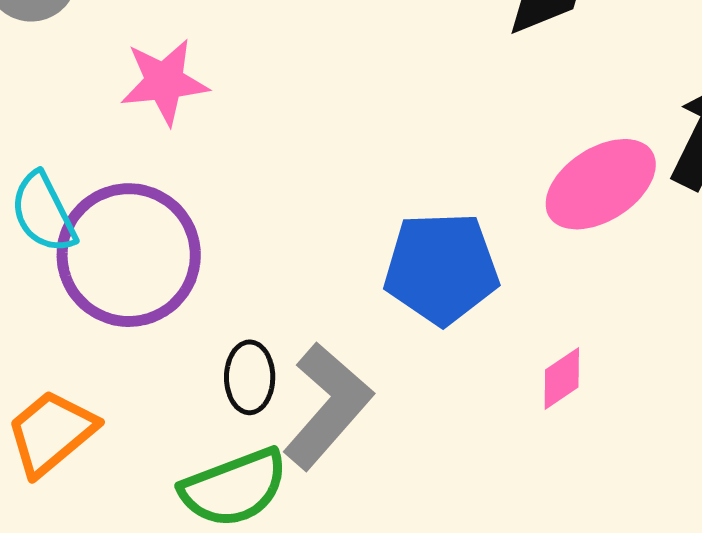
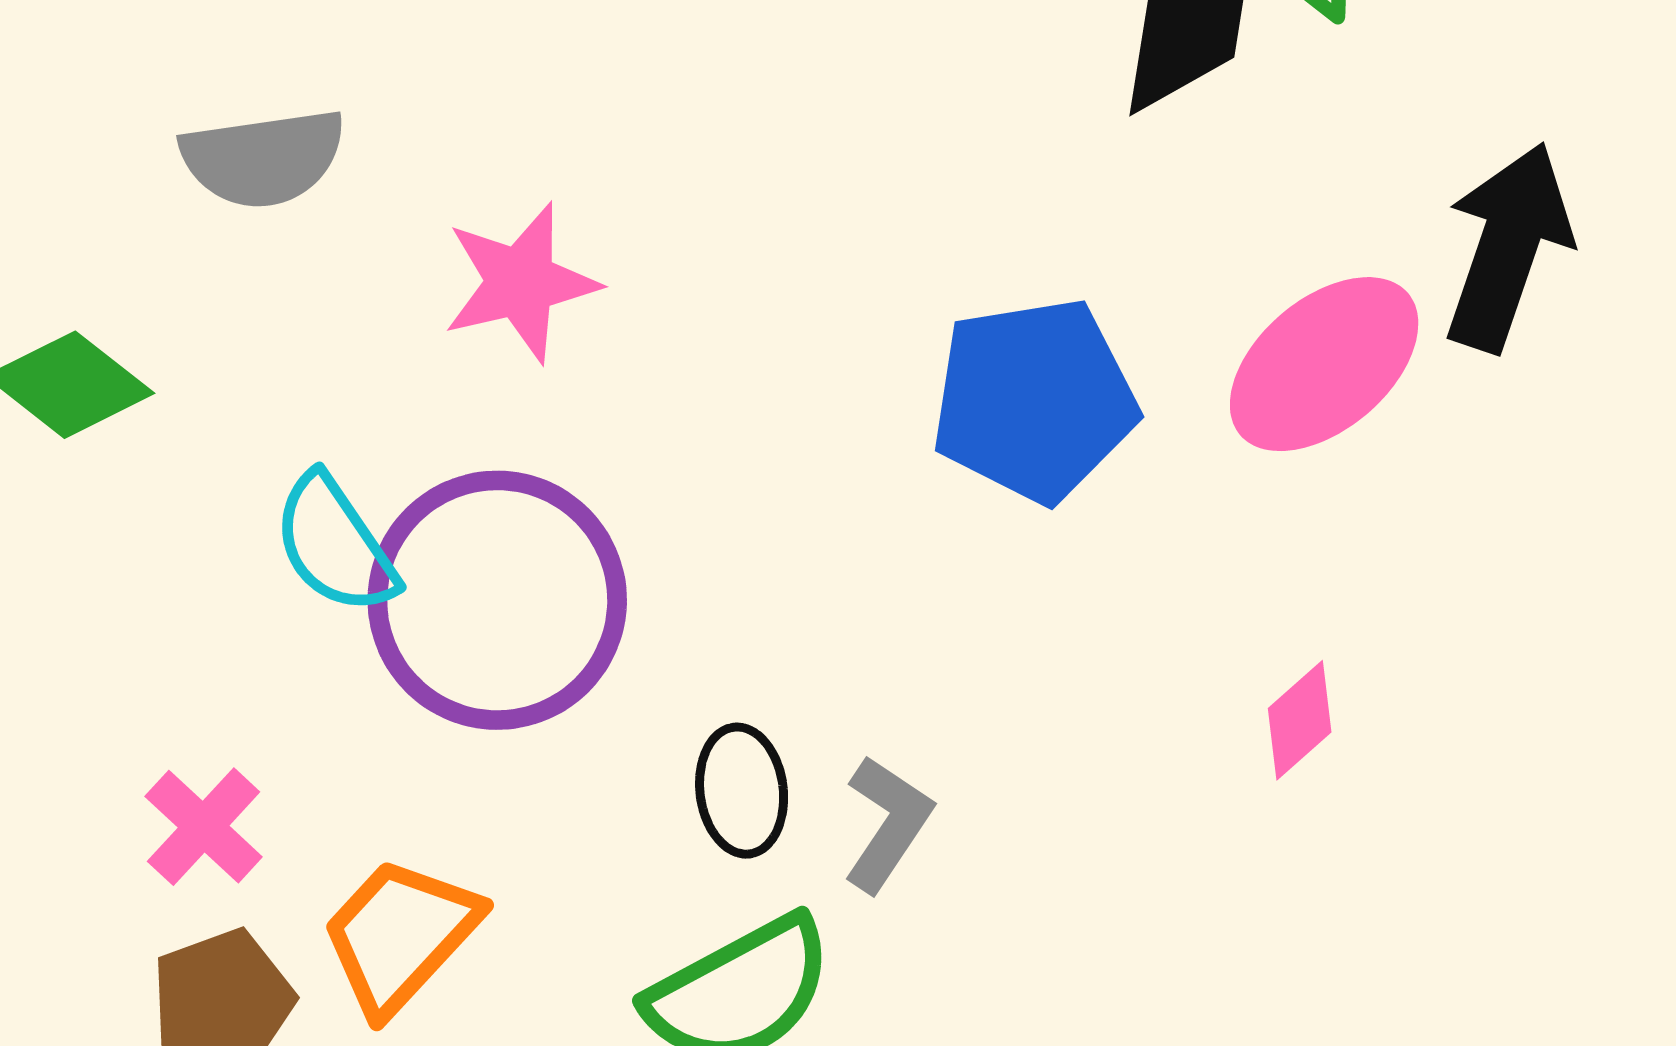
blue pentagon: (441, 268) -> (1034, 400), moved
gray L-shape: (328, 406) -> (887, 824), size x0.6

